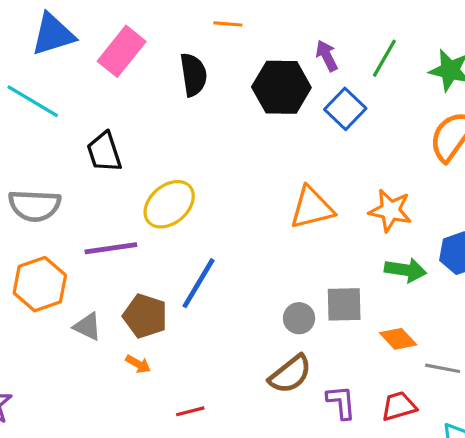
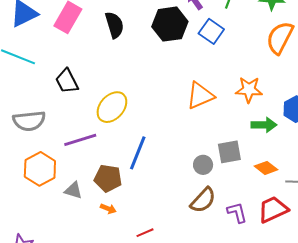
red trapezoid: (399, 406) -> (273, 209), size x1.4

